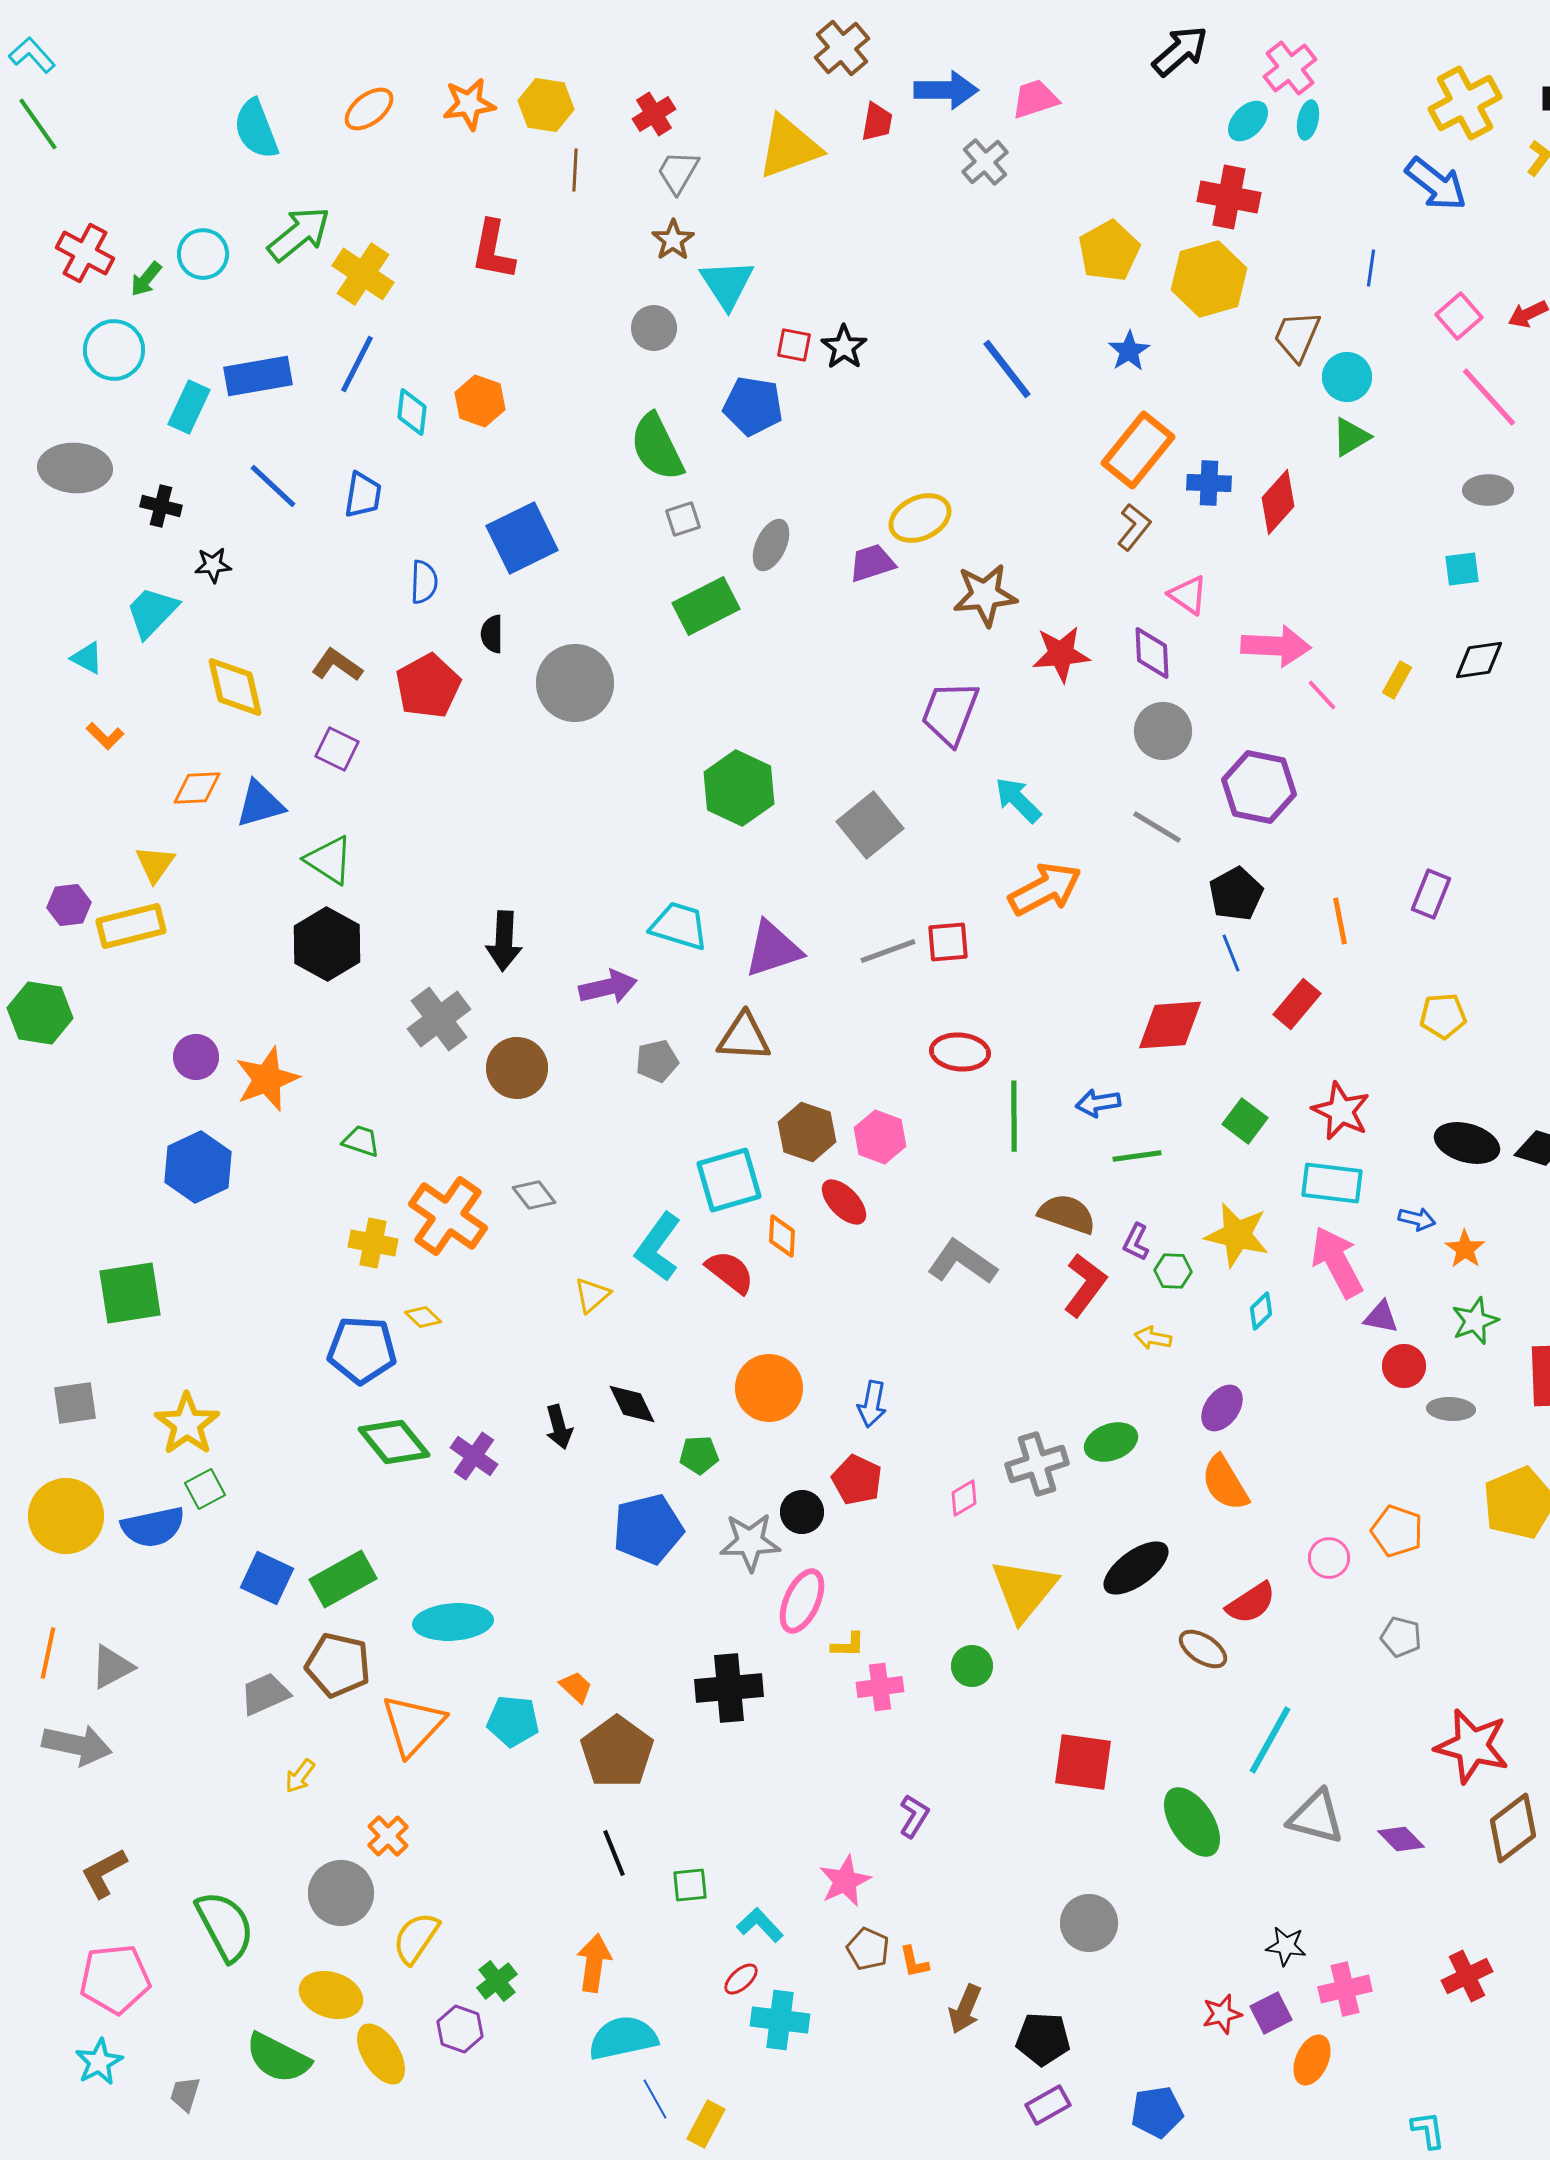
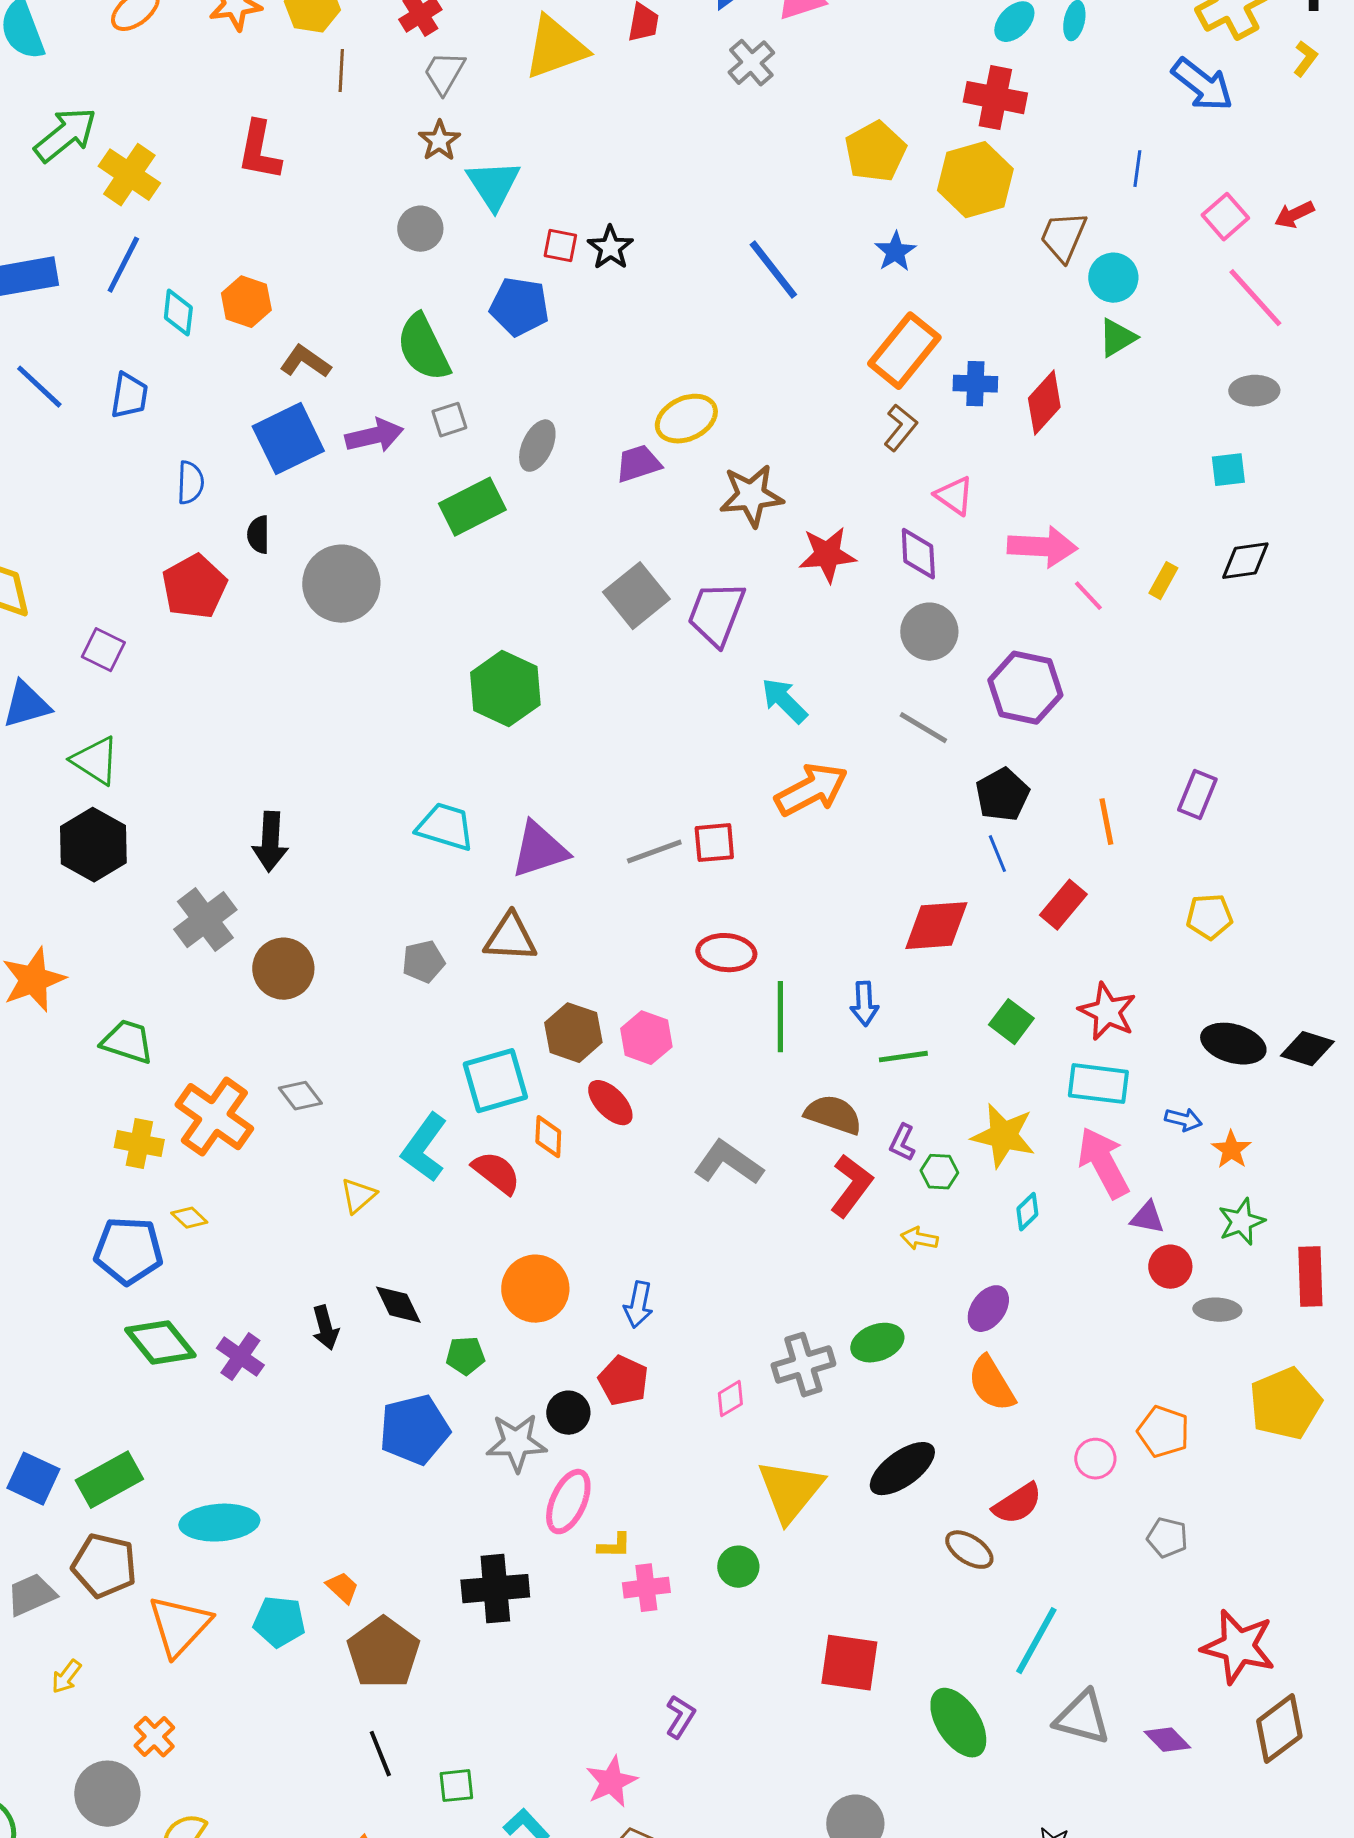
brown L-shape: (337, 665) -> (305, 362), moved
gray square: (870, 825) -> (636, 596), moved
purple arrow: (608, 987) -> (374, 436), moved
blue arrow: (1098, 1103) -> (864, 1004), turned -84
green trapezoid: (361, 1141) -> (127, 1042), size x1.4

